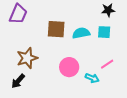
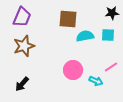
brown square: (56, 29) -> (68, 19), moved
brown star: (27, 58) -> (24, 46), moved

